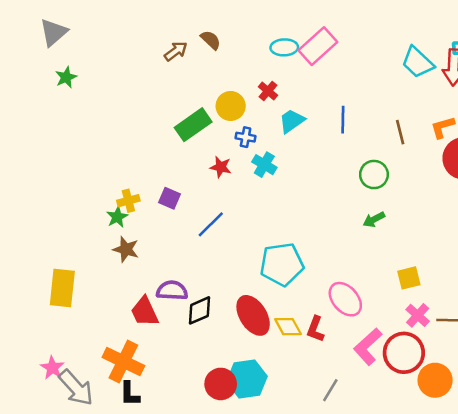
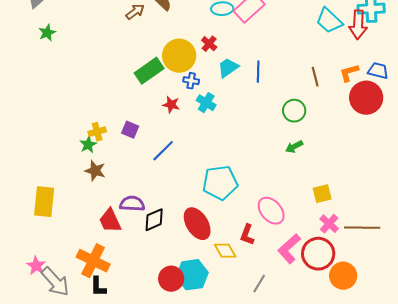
yellow circle: (231, 106) -> (179, 56), size x1.4
blue line: (343, 120) -> (258, 72), moved
yellow diamond: (288, 327) -> (225, 251), moved

